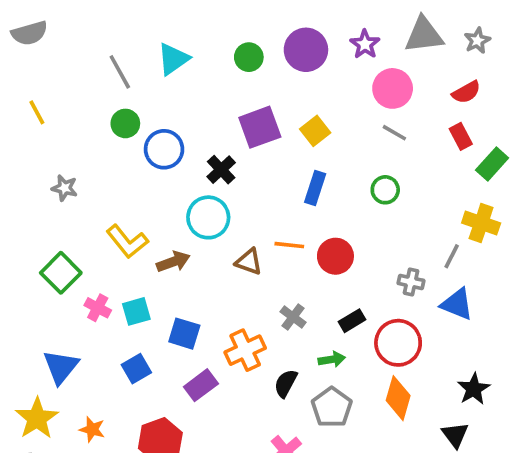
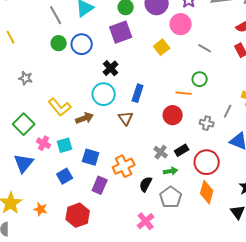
pink circle: (393, 88) -> (181, 24), moved
purple square: (260, 127) -> (121, 32), moved
blue circle: (164, 149) -> (82, 44), moved
blue rectangle: (315, 188) -> (138, 93), moved
orange line: (289, 245) -> (184, 93), moved
gray line: (452, 256) -> (228, 111), moved
brown triangle: (249, 262) -> (126, 118), turned 35
gray cross: (411, 282) -> (207, 123), moved
gray cross: (293, 317) -> (161, 152), moved
blue triangle: (61, 367) -> (24, 163), moved
purple rectangle: (201, 385) -> (100, 185), turned -30

